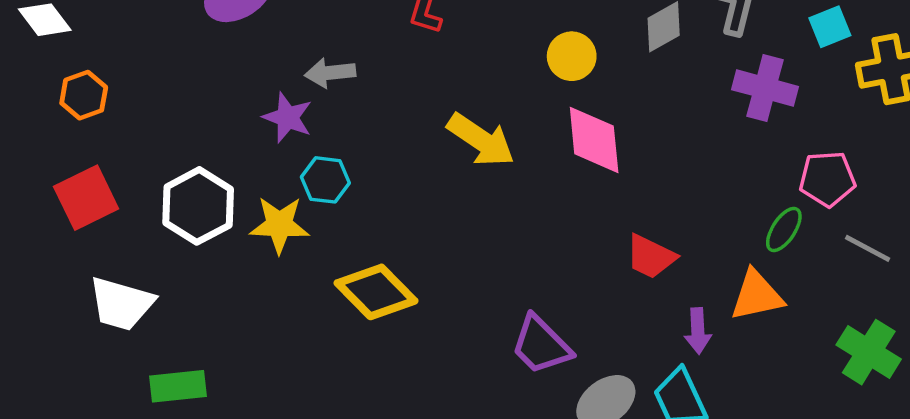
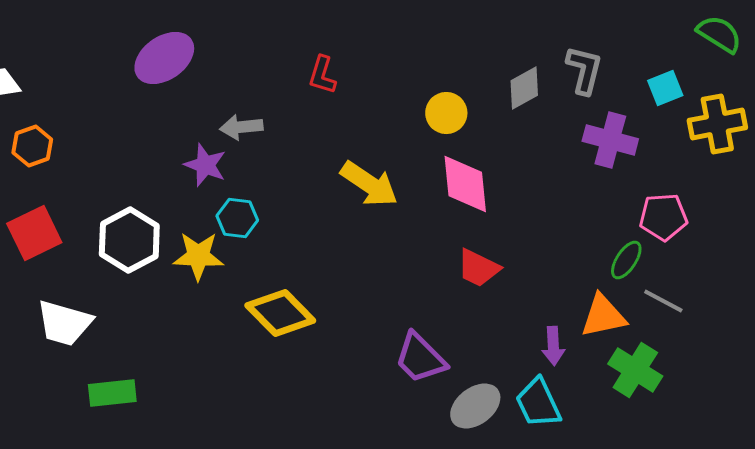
gray line: (868, 248) -> (663, 301), moved
red trapezoid: (651, 257) -> (478, 268), moved
green cross: (869, 352) -> (635, 370), moved

